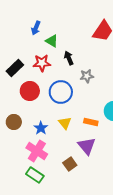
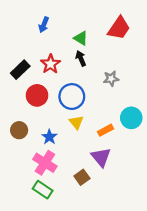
green triangle: (52, 41) -> (81, 38), moved
red star: (42, 63) -> (50, 64), turned -30
gray star: (87, 76) -> (111, 79), moved
orange rectangle: (91, 122) -> (105, 130), turned -40
yellow triangle: (65, 123) -> (76, 122), moved

